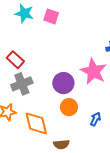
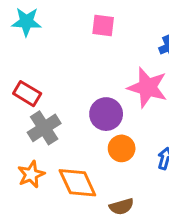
pink square: (51, 16) -> (103, 25), moved

